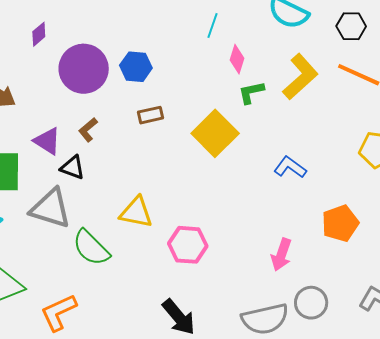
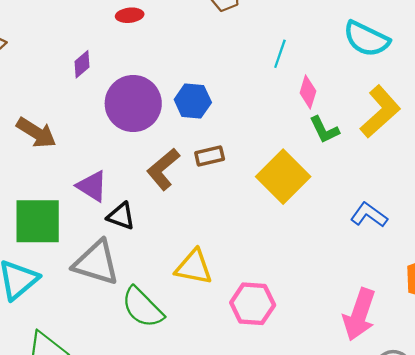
green L-shape: (251, 92) -> (324, 130), turned -104
brown L-shape: (88, 130) -> (163, 169), moved, size x1.5
pink arrow: (281, 255) -> (359, 315), size x1.4

